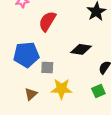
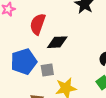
black diamond: (81, 49) -> (57, 42), moved

